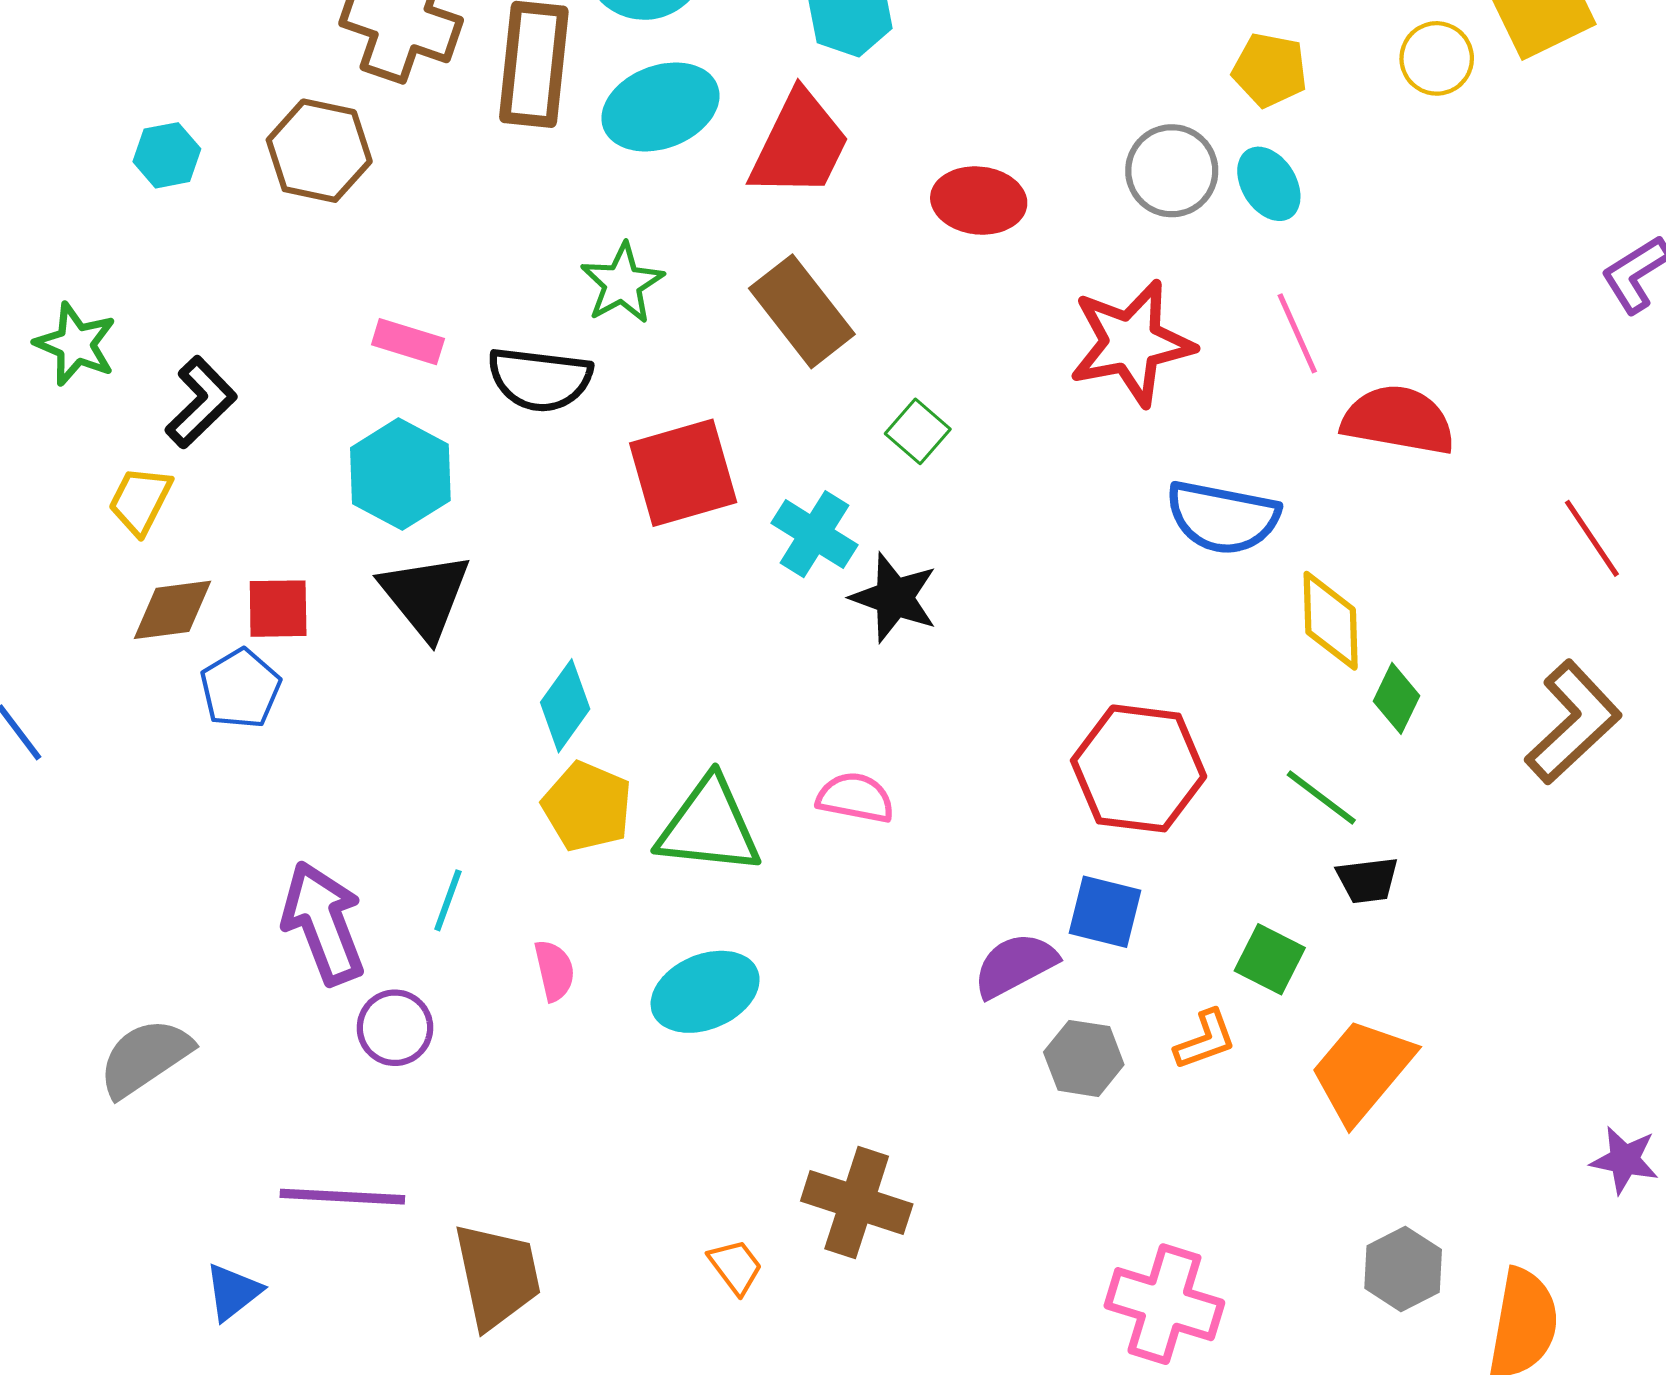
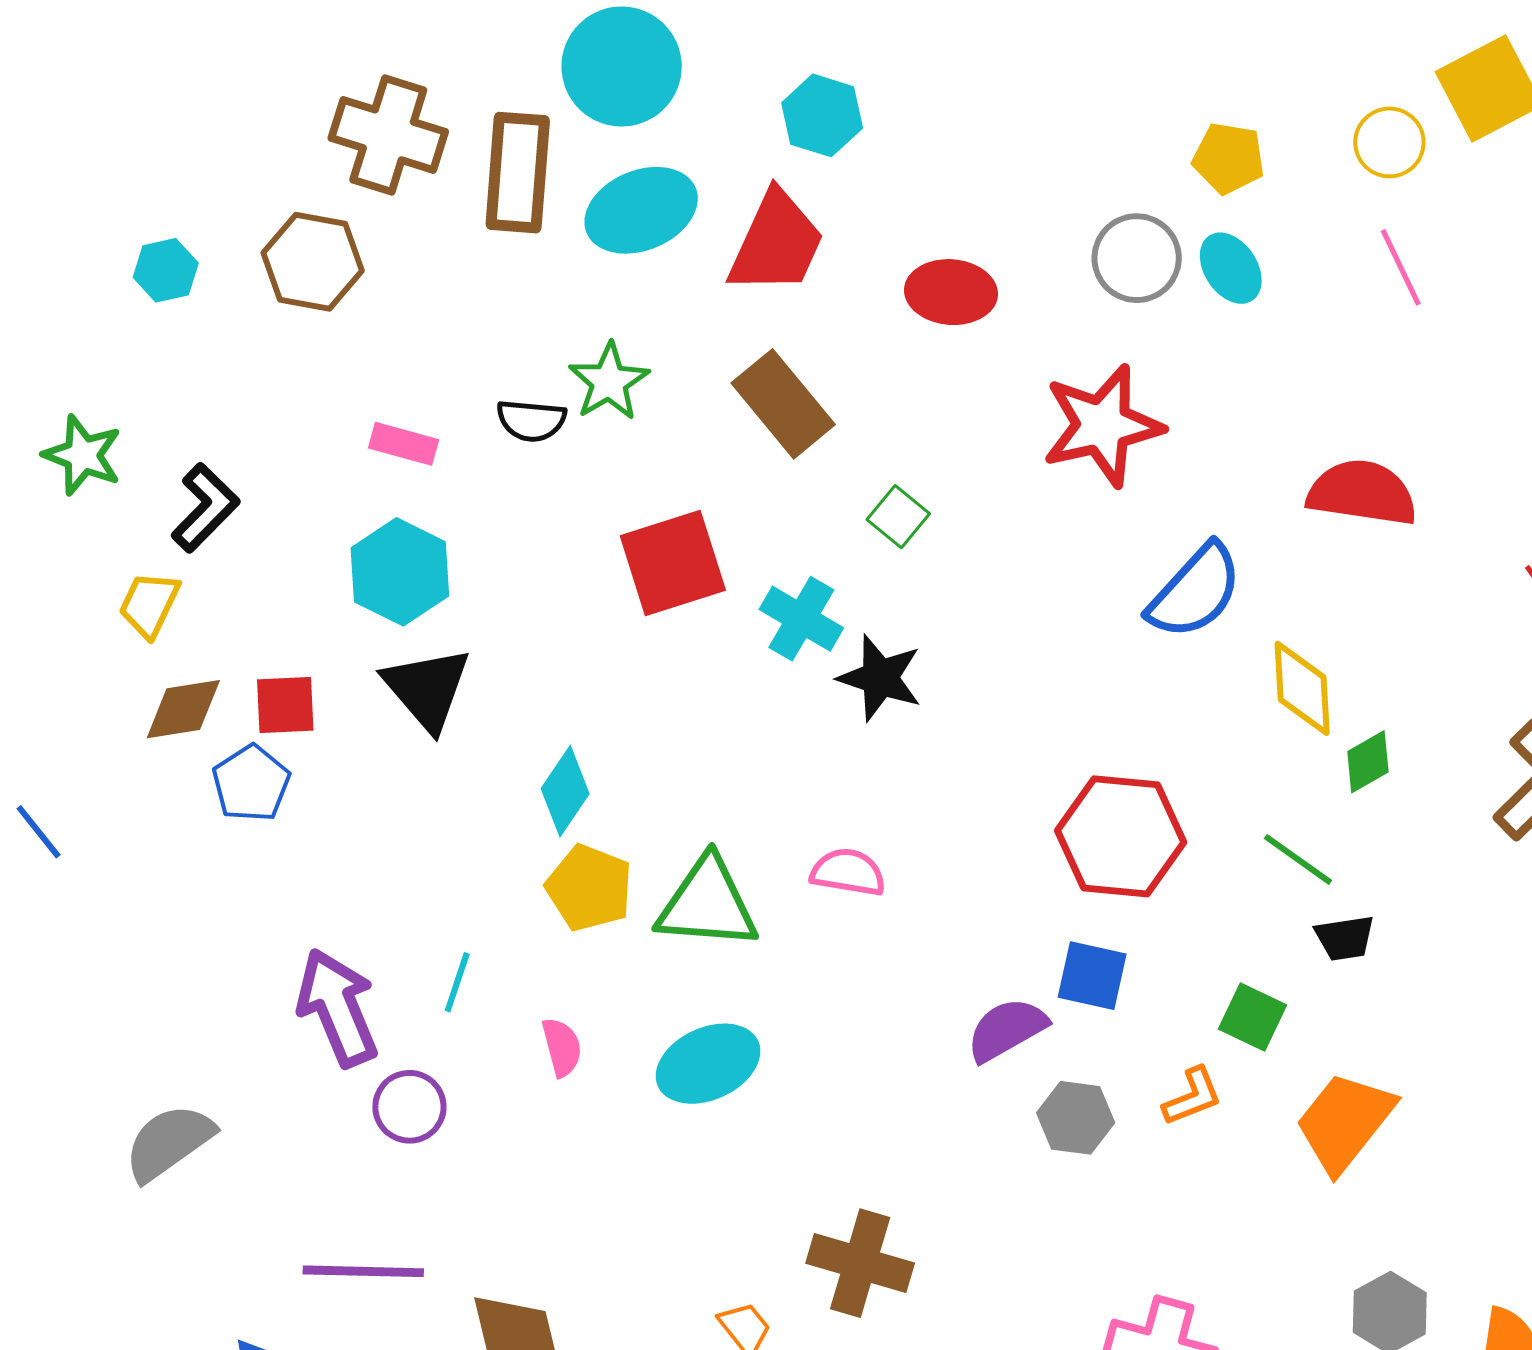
pink line: (1297, 333) -> (1401, 267), moved
black semicircle: (540, 379) -> (531, 420), moved, size x0.7
blue semicircle: (1223, 517) -> (1195, 592), turned -57
green diamond: (1397, 698) -> (1368, 762), turned 36

